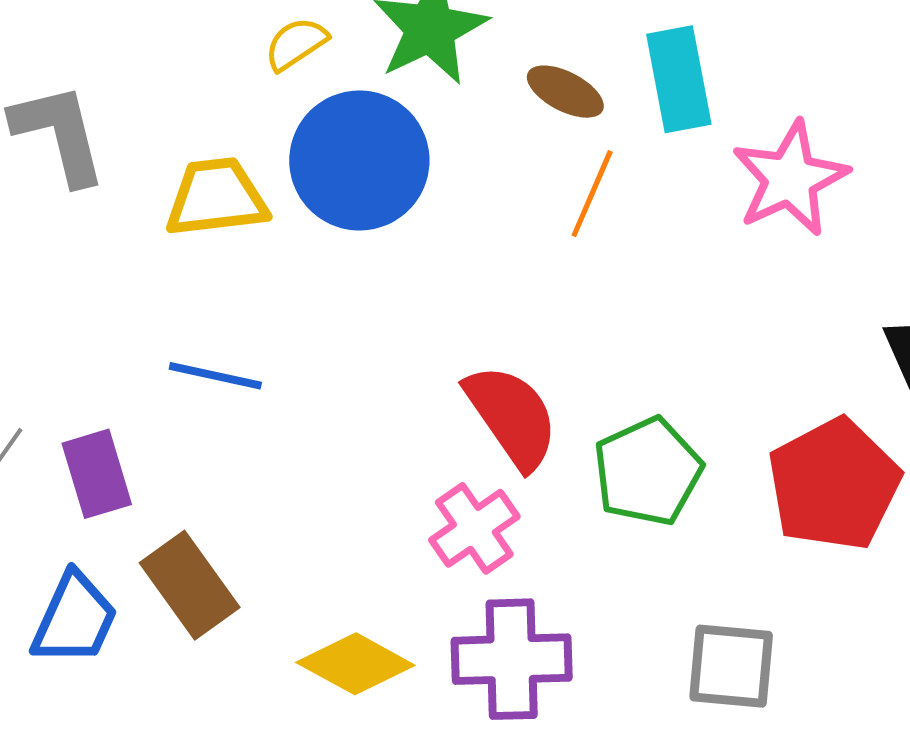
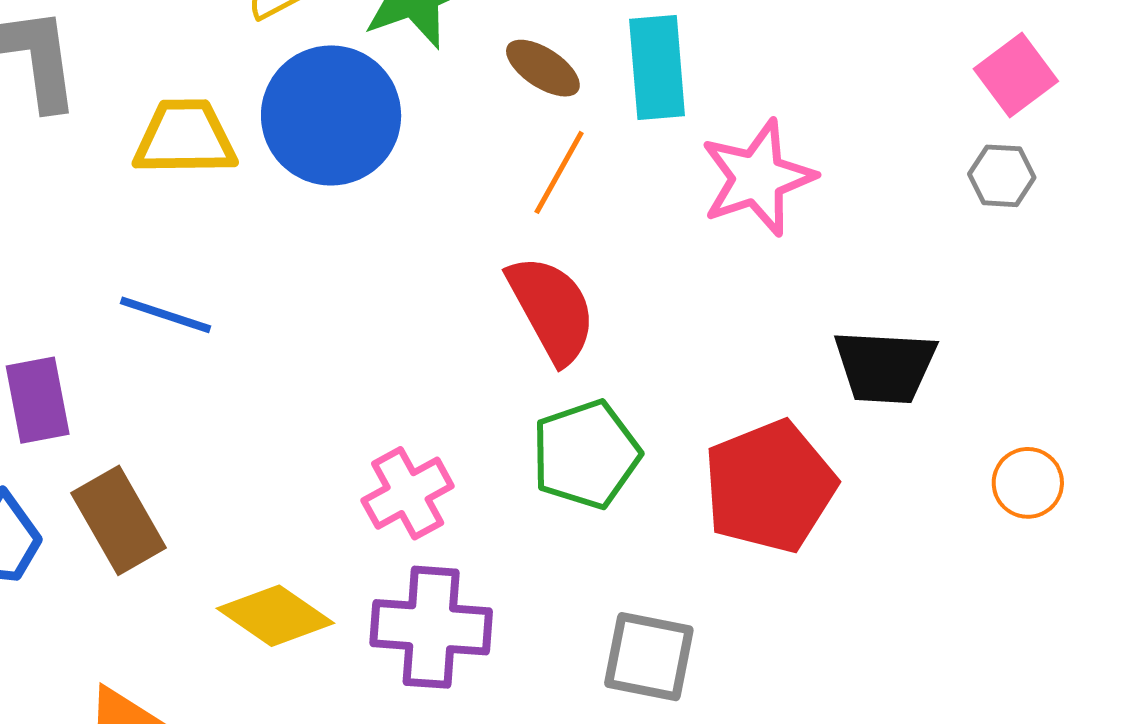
red semicircle: (512, 416) -> (552, 309), moved

